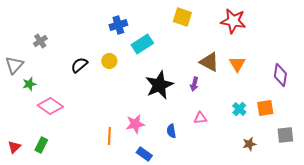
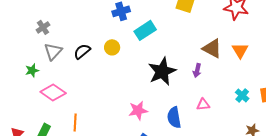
gray triangle: (14, 65) -> (53, 51), moved
blue semicircle: (171, 131) -> (174, 117), size x1.5
orange line: (109, 136) -> (75, 122), moved

